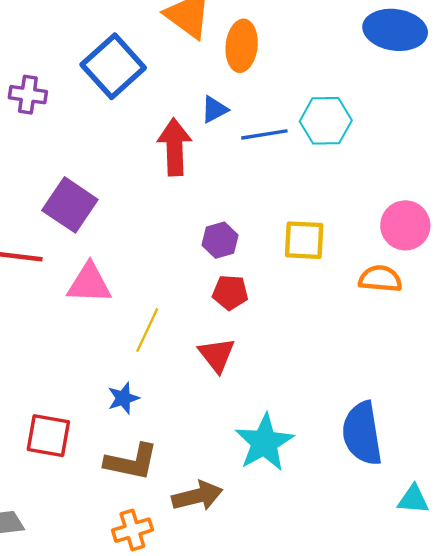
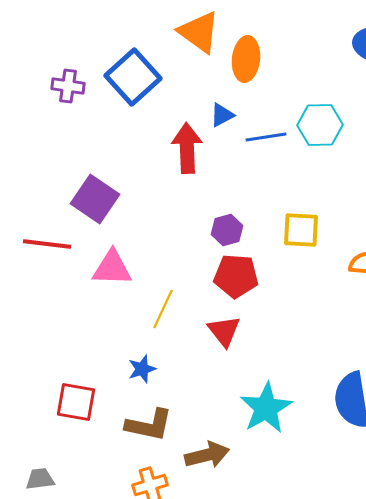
purple cross: (28, 95) -> (68, 86), moved
red pentagon: (230, 292) -> (236, 276), size x1.4

